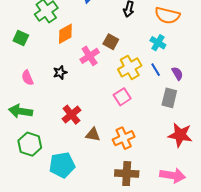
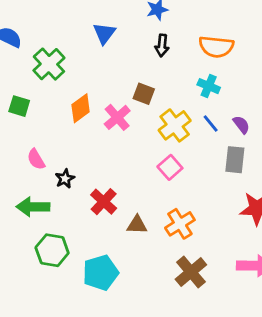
orange diamond: (65, 34) -> (81, 108), moved
black star: (60, 72) -> (65, 179), moved
brown cross: (127, 174) -> (191, 272), turned -35

